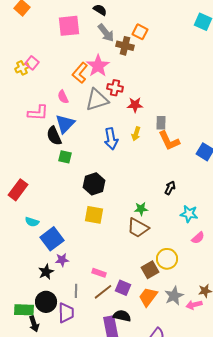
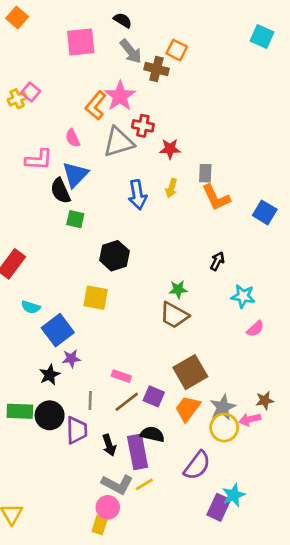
yellow square: (94, 215) -> (96, 298), moved
yellow circle: (167, 259) -> (224, 428), moved
brown square: (150, 270) -> (190, 372), size x1.4
green rectangle: (24, 310) -> (20, 411), moved
black arrow: (34, 324) -> (109, 445), moved

